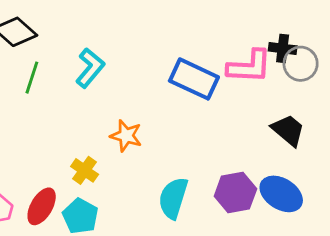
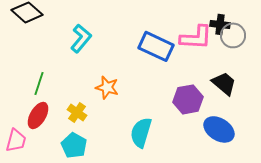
green line: (32, 78) -> (39, 83), moved
purple hexagon: (235, 193) -> (188, 99), moved
red ellipse: (42, 206) -> (38, 115), moved

